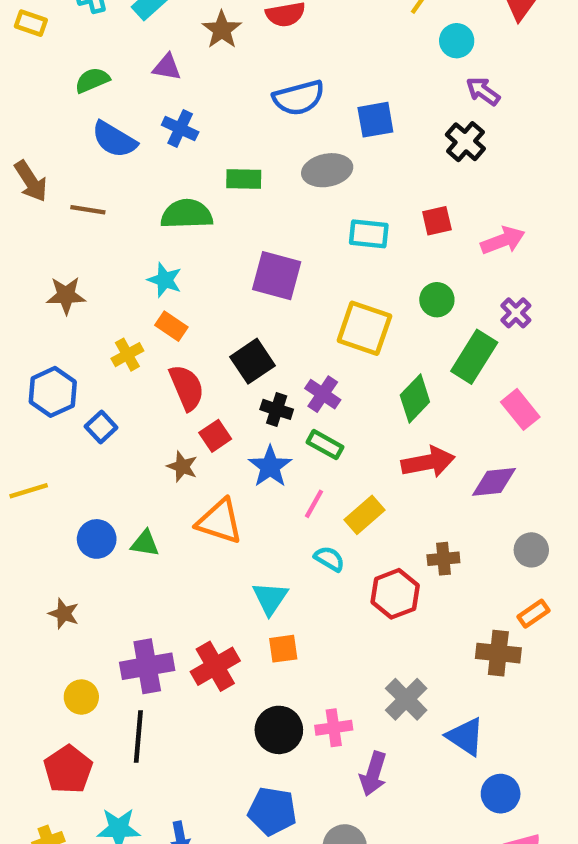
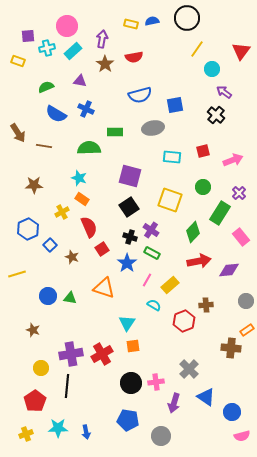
black square: (253, 361) -> (129, 207), moved
brown star: (182, 467) -> (72, 257), moved
blue triangle: (465, 737) -> (206, 397), moved

